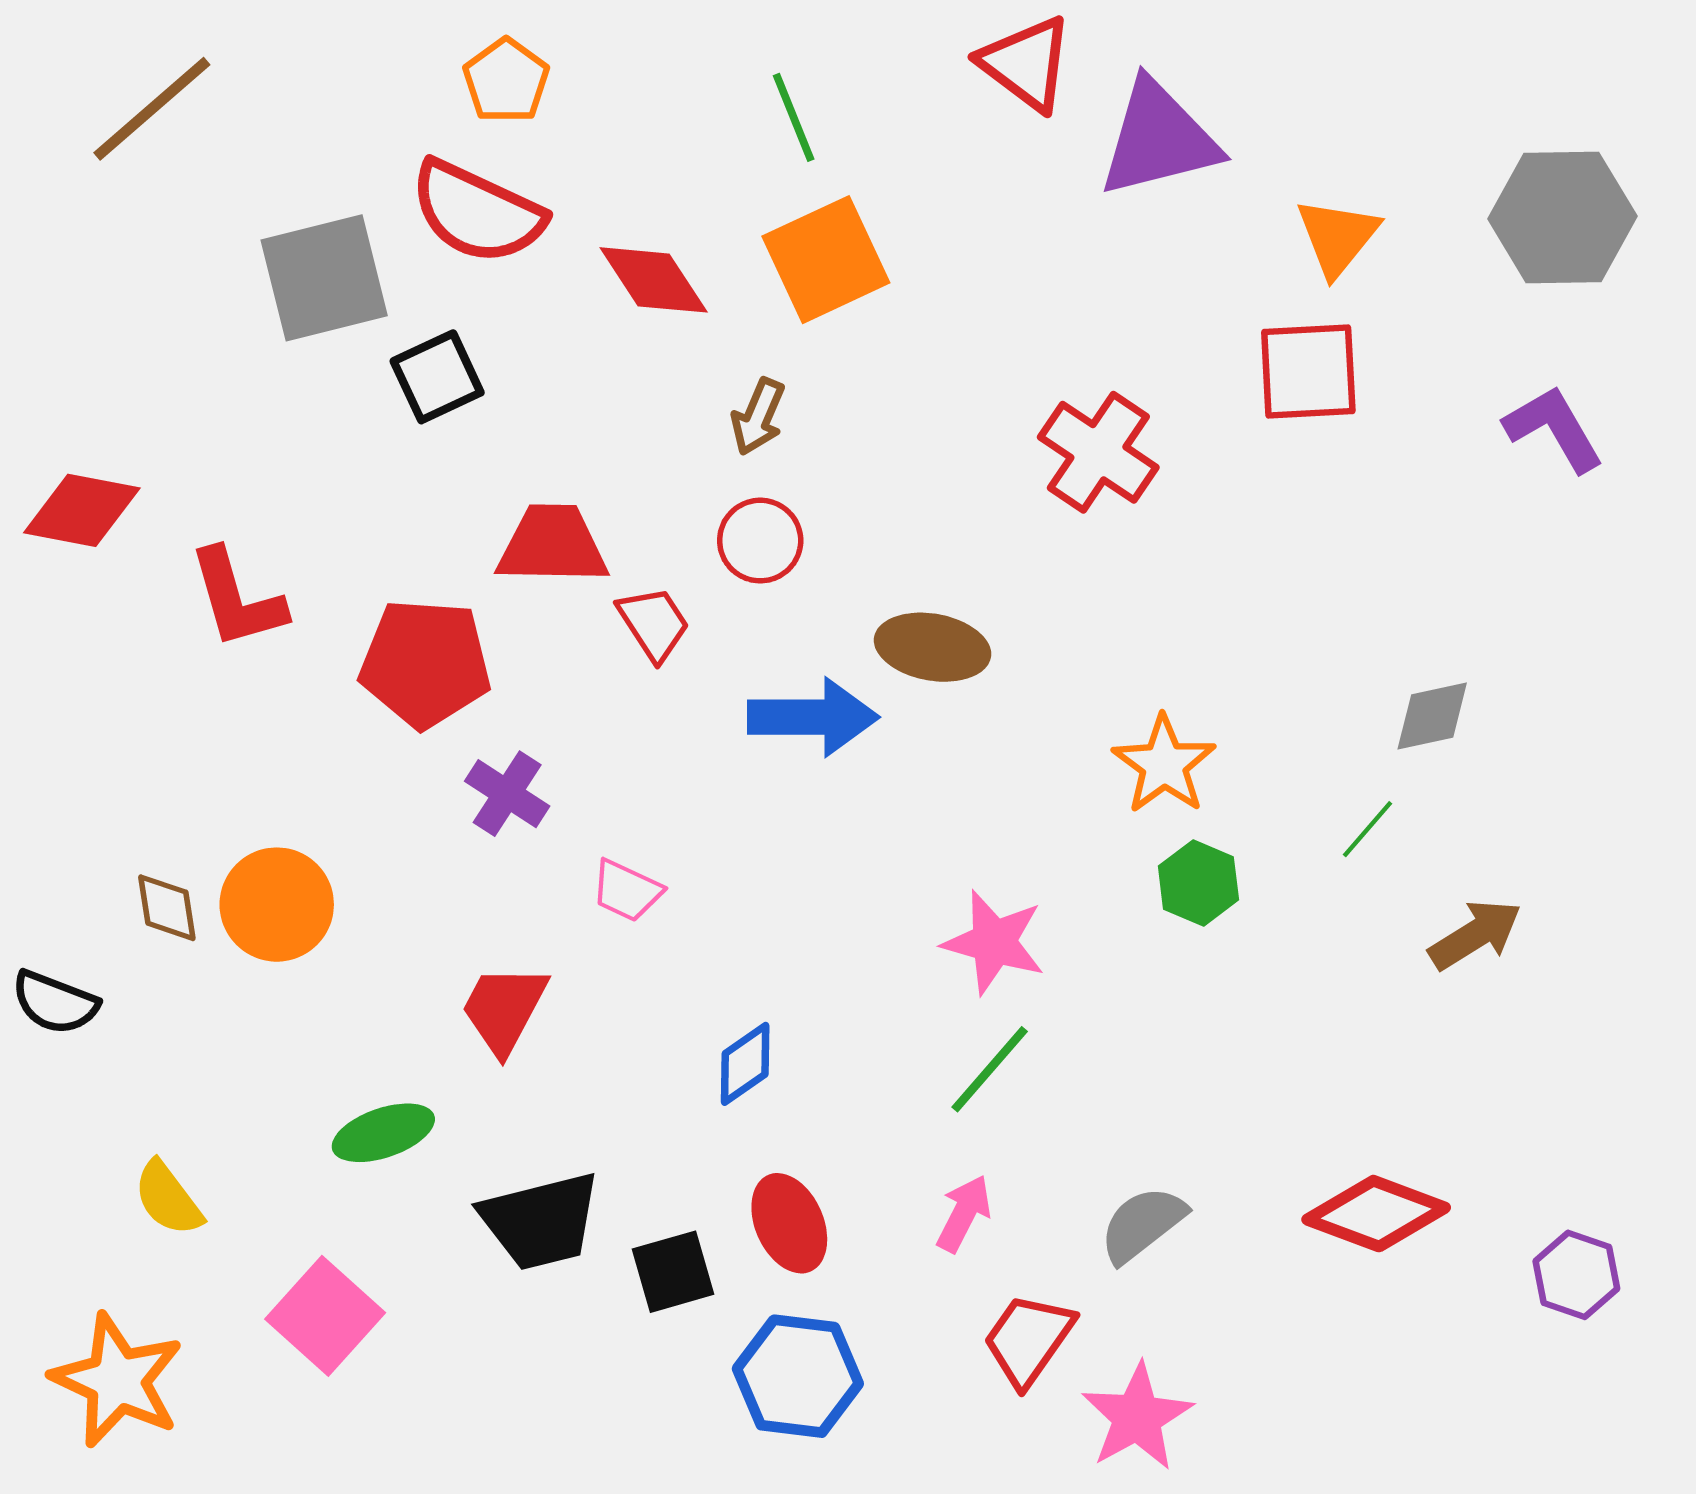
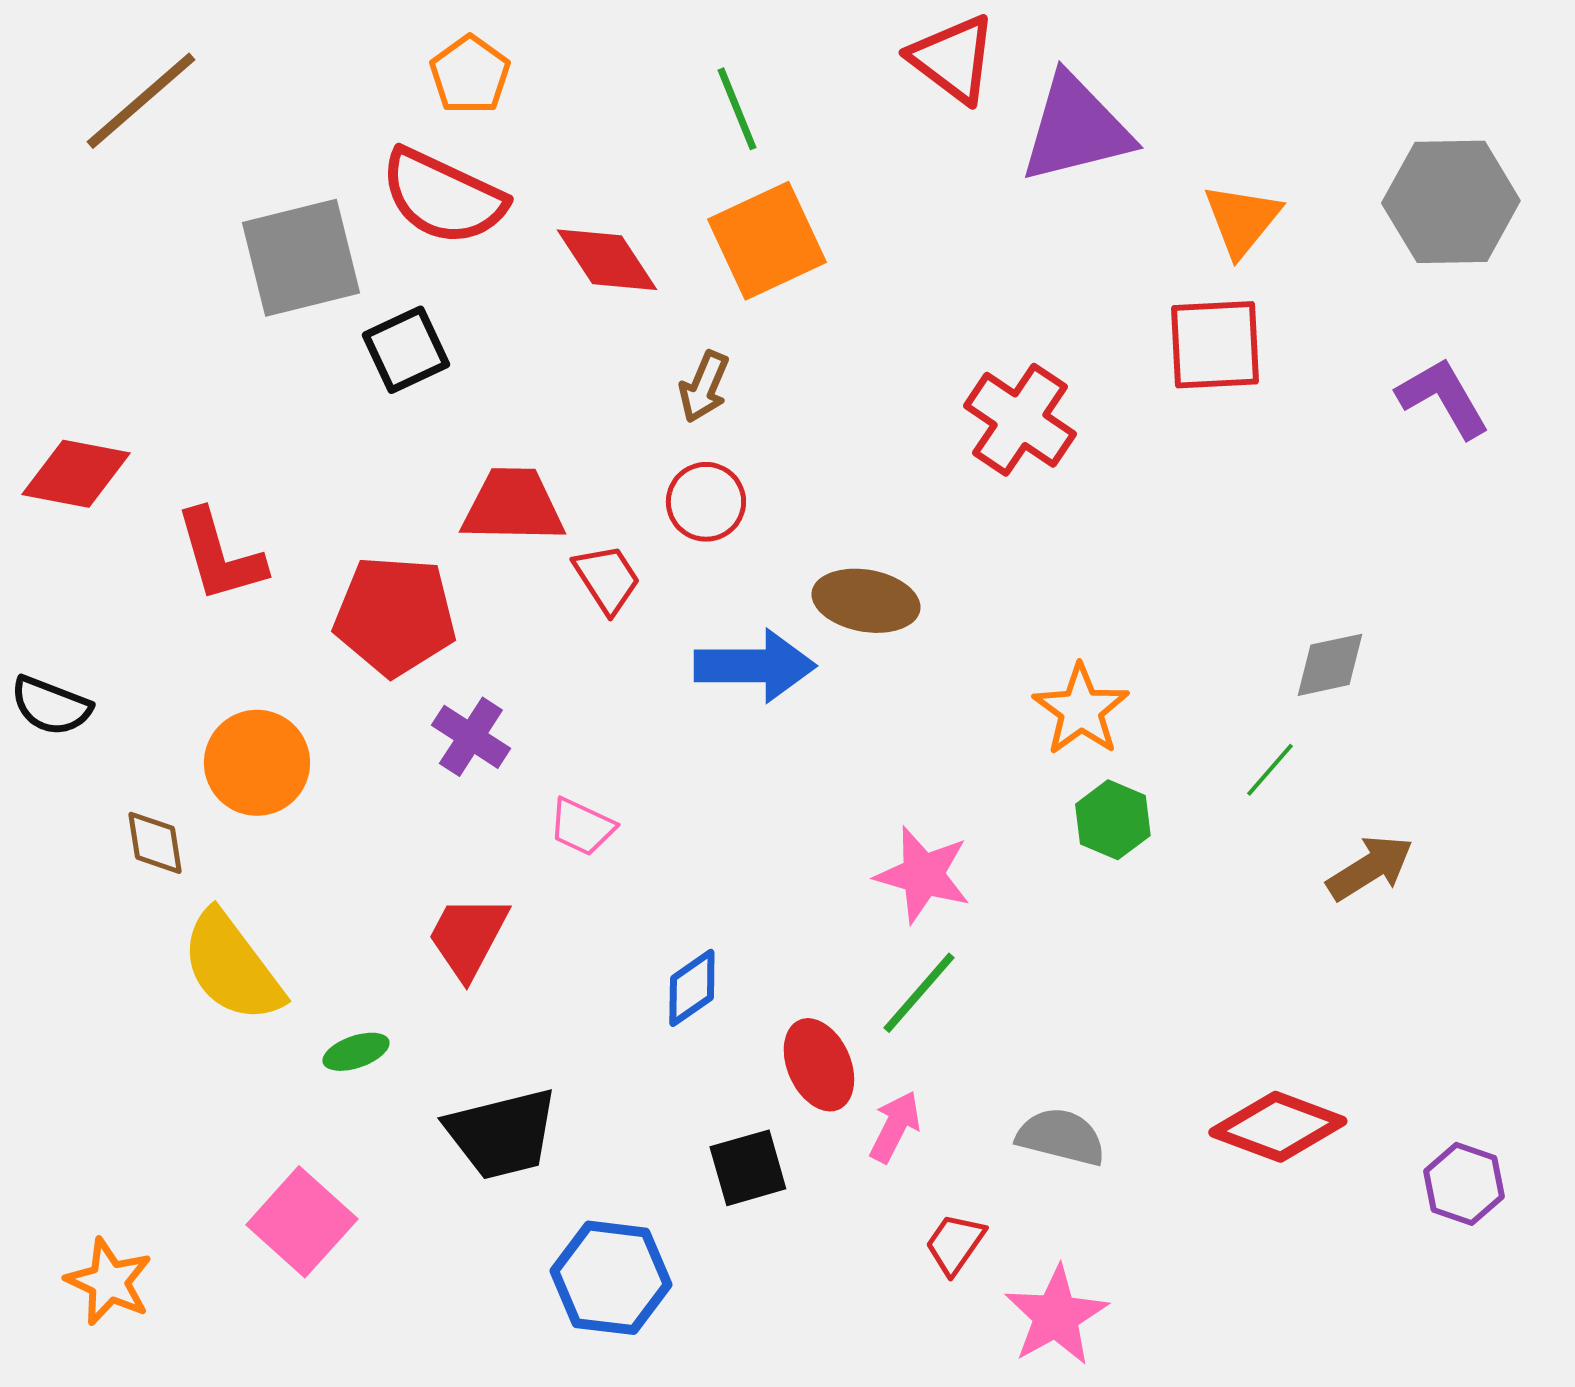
orange circle: (277, 905) -> (257, 763), moved
black semicircle: (55, 1003) -> (51, 706), moved
green ellipse: (383, 1133) -> (356, 1052), size x0.7
yellow semicircle: (168, 1198) -> (232, 967), moved, size x1.6
red ellipse: (789, 1223) -> (819, 1065), moved
gray semicircle: (1142, 1224) -> (1061, 1137), turned 52
black square: (673, 1272) -> (748, 1168), moved
red trapezoid: (1028, 1340) -> (955, 1244), size x0.7
blue hexagon: (798, 1376) -> (611, 1278), moved
orange star: (117, 1380) -> (109, 1282), size x0.7

